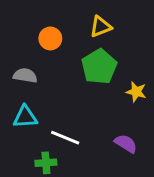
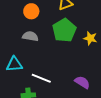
gray semicircle: (25, 75) -> (30, 36), moved
yellow star: (136, 92) -> (90, 38), moved

